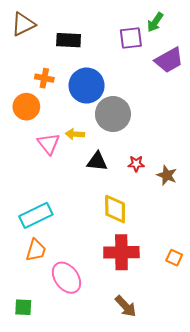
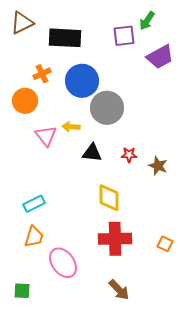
black rectangle: (69, 40) -> (65, 38), size x1.4
orange cross: (44, 78) -> (42, 74), turned -36
cyan rectangle: (36, 215) -> (34, 204), size x0.7

